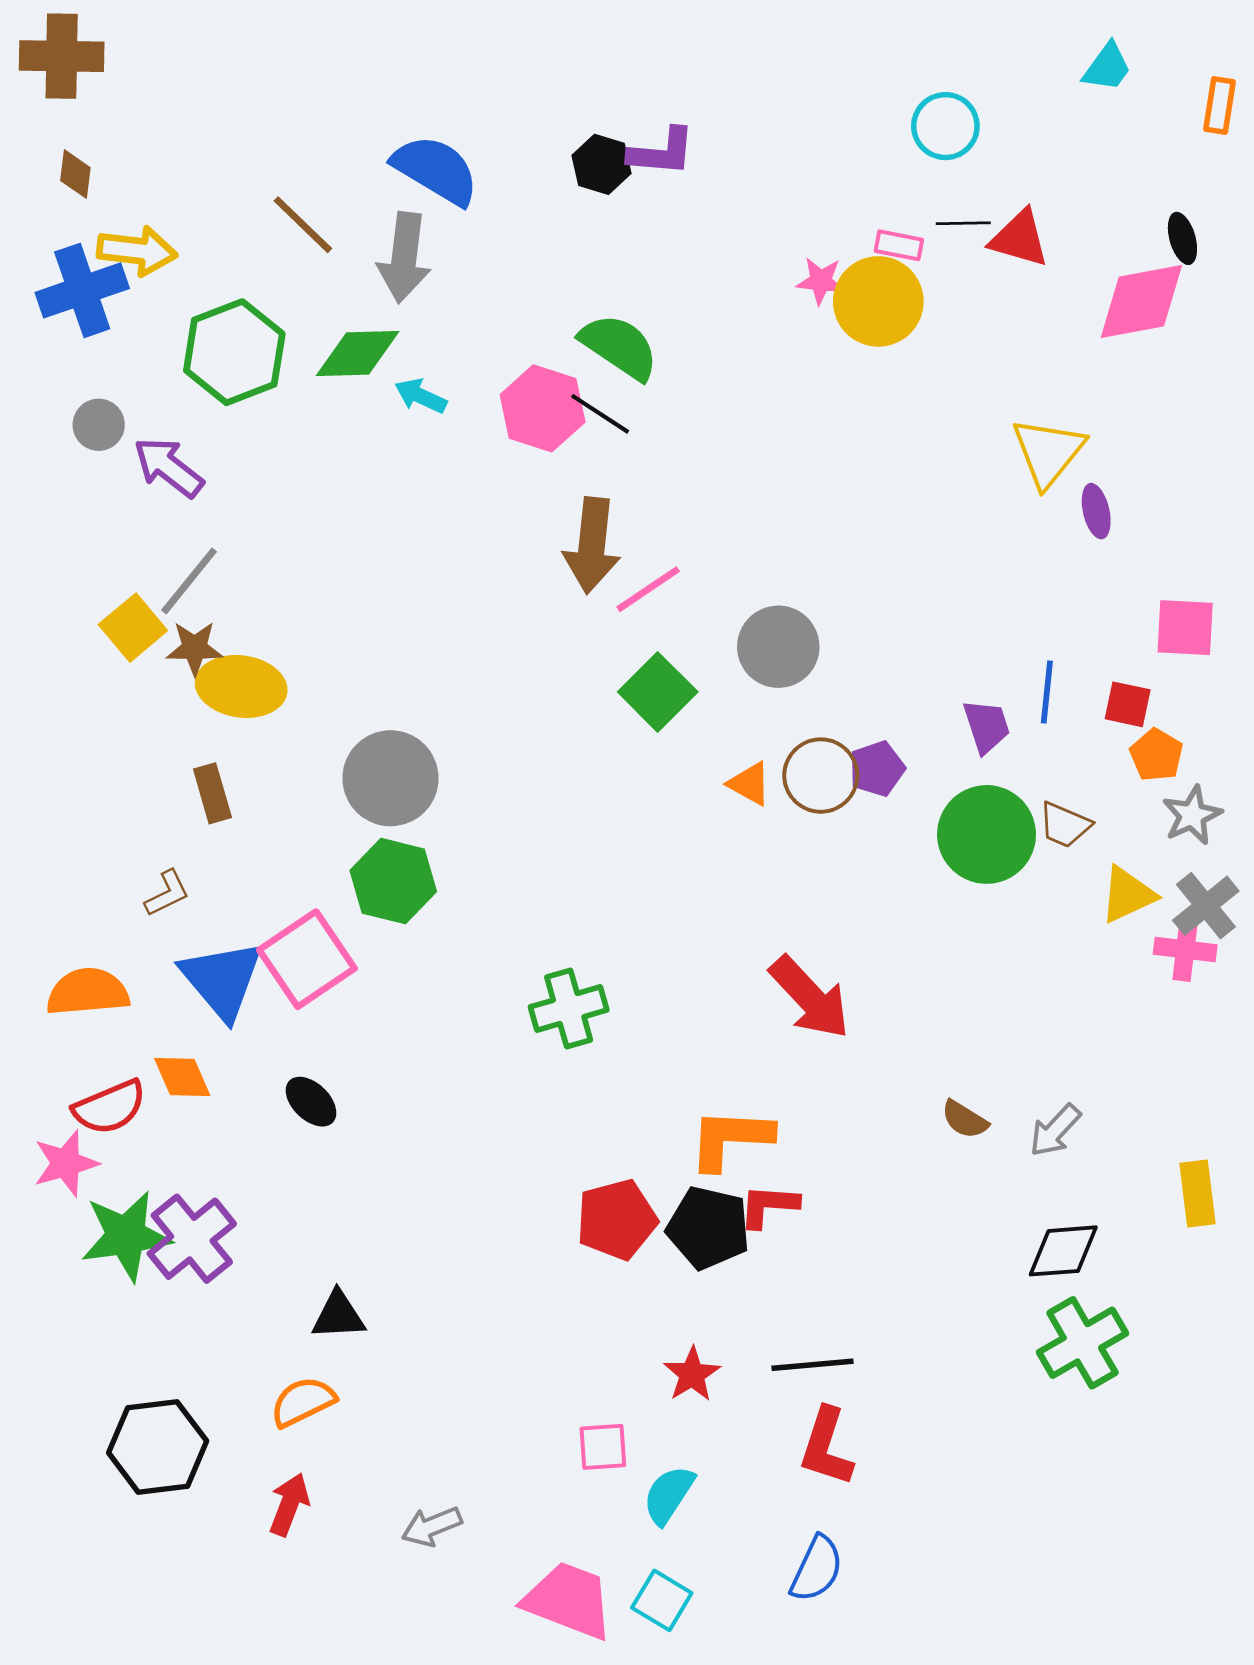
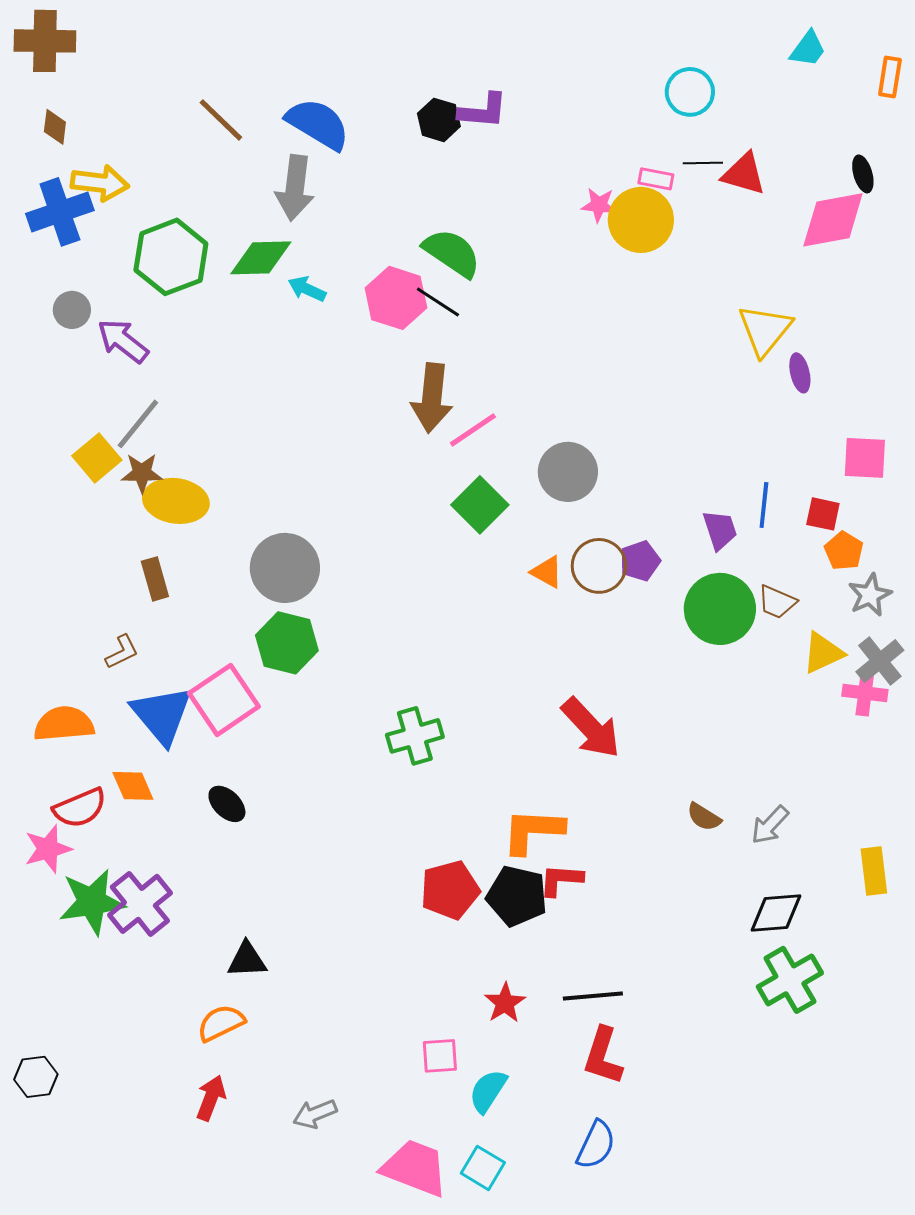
brown line: (303, 225) -> (221, 120), moved
black hexagon: (158, 1447) -> (36, 1077), moved, size x0.6

